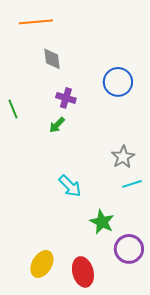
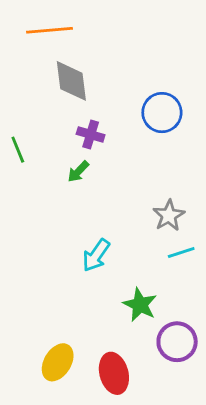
gray diamond: (52, 59) -> (71, 81), size x1.4
cyan arrow: (70, 186) -> (96, 255), turned 80

